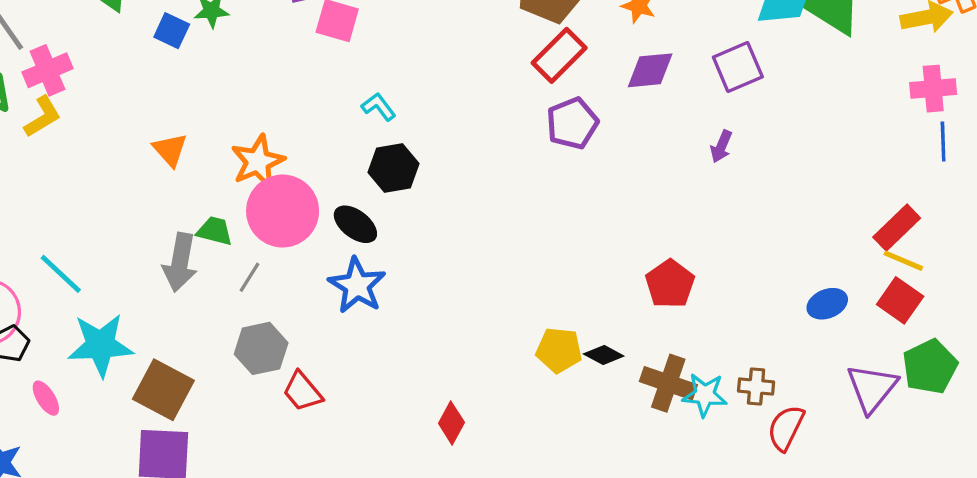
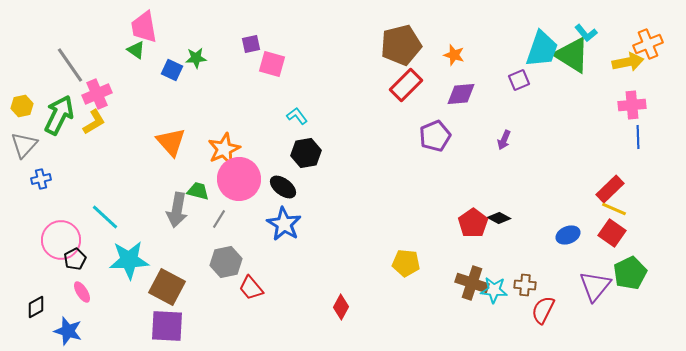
purple square: (738, 67) -> (519, 80), moved, size x0.7
purple pentagon: (572, 123) -> (435, 136), moved
orange triangle: (170, 150) -> (171, 142), size x1.4
black diamond: (604, 355) -> (499, 218), moved
pink ellipse: (46, 398) -> (82, 292), moved

